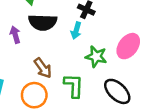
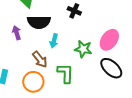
cyan arrow: (76, 30) -> (54, 41), moved
black ellipse: (117, 91) -> (111, 68), moved

